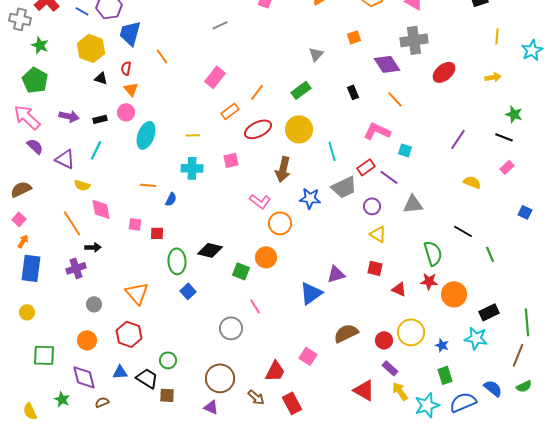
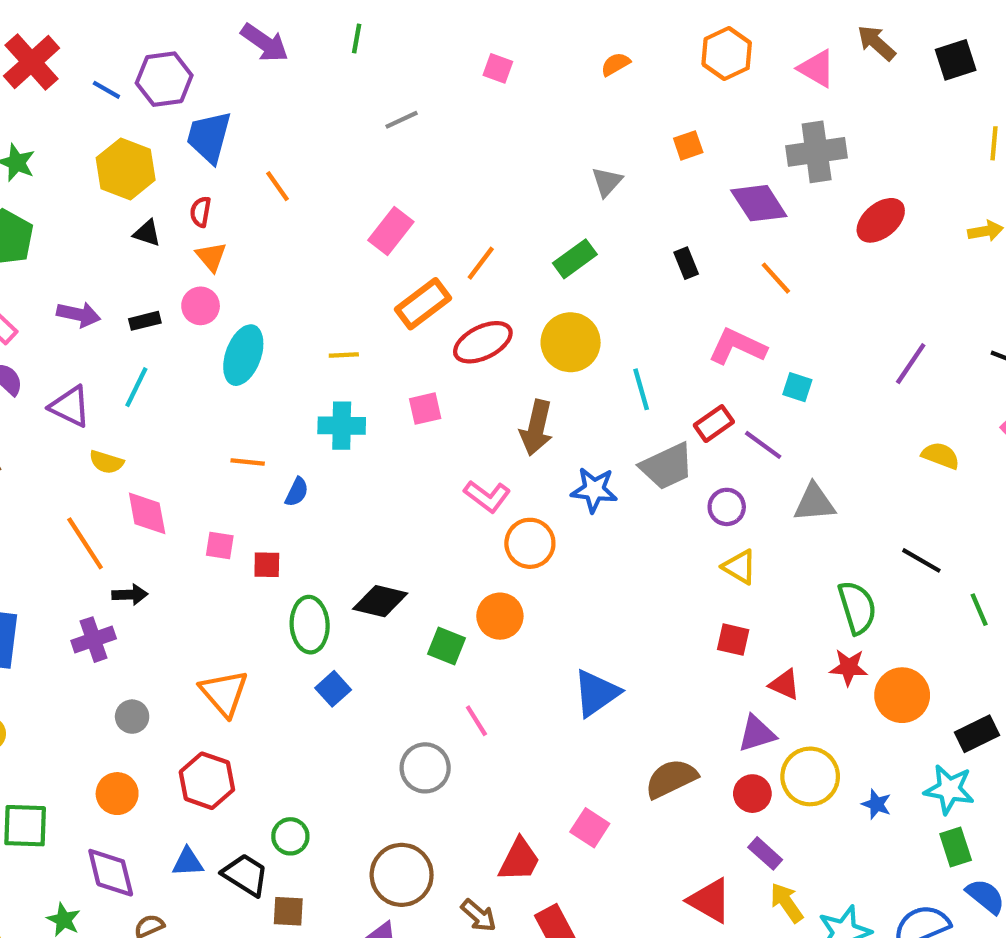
orange rectangle: (230, 111) -> (423, 304), size x1.4
purple triangle: (336, 274) -> (757, 734), moved
green rectangle: (445, 375) -> (956, 847), moved

